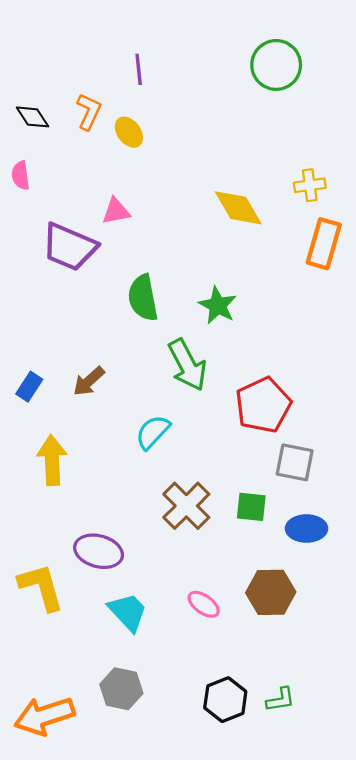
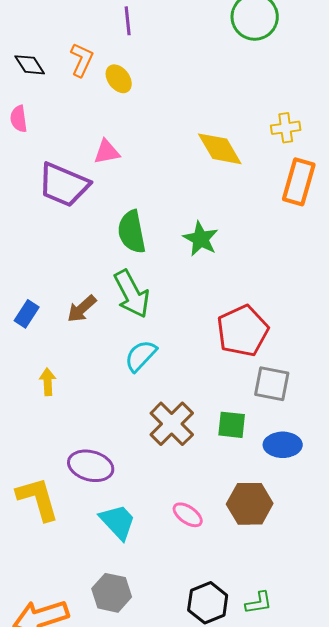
green arrow: (187, 365) -> (132, 294), moved
yellow arrow: (52, 460) -> (48, 382), size x0.6

